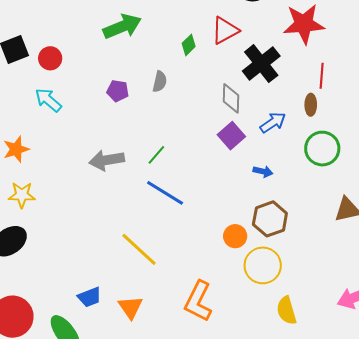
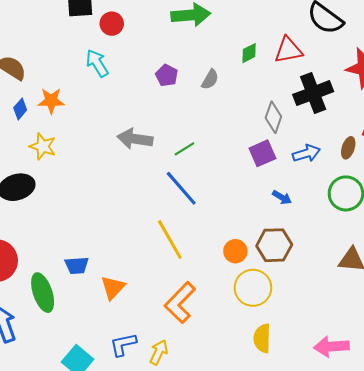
yellow line: (139, 249) -> (170, 240), moved

